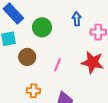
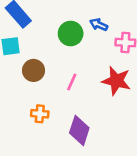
blue arrow: (77, 19) -> (99, 25), turned -64
green circle: (42, 27) -> (71, 34), moved

